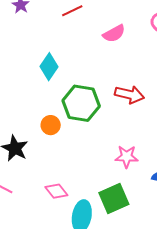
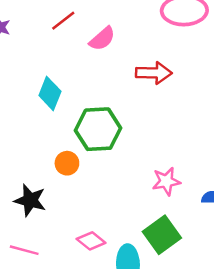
pink semicircle: (114, 33) -> (102, 39), moved
red arrow: (129, 95) -> (154, 73), moved

